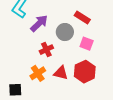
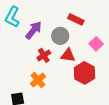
pink square: (87, 44) -> (96, 44), moved, turned 32
red triangle: (61, 73) -> (68, 55), moved

